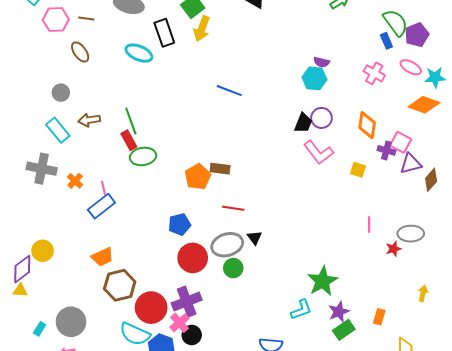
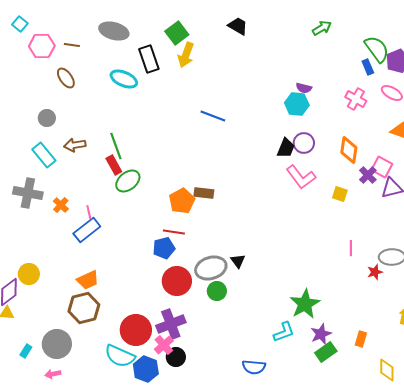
purple cross: (386, 150) -> (368, 175), turned 30
green ellipse: (143, 156) -> (128, 181), turned -30
red line: (233, 208) -> (174, 232), moved
brown hexagon: (120, 285) -> (84, 308), moved

